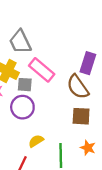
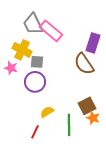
pink rectangle: (42, 70) -> (51, 31), moved
brown square: (81, 116) -> (87, 106), moved, turned -30

